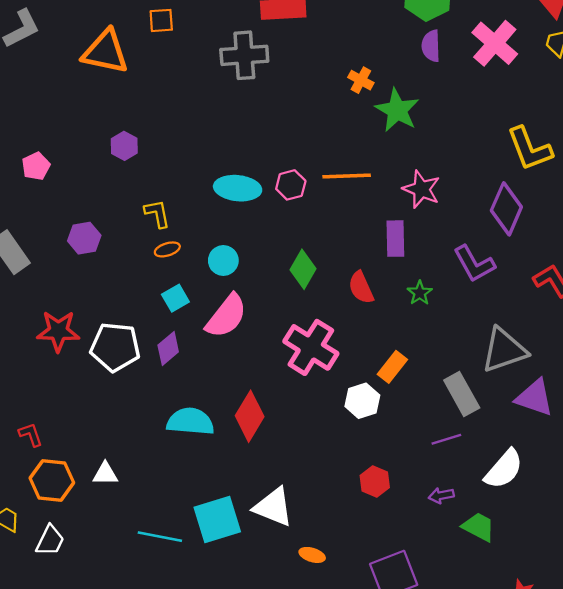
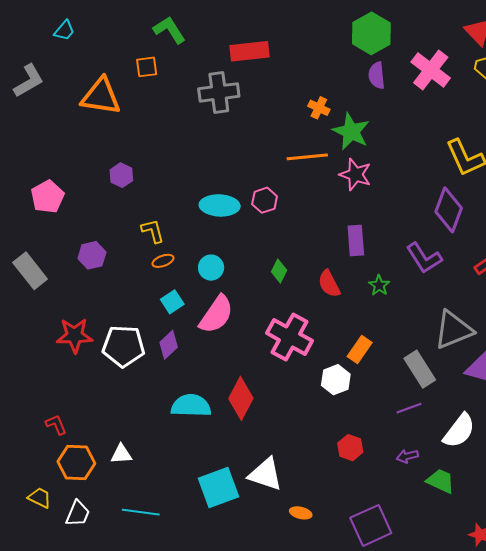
pink pentagon: (36, 166) -> (48, 197), size x1.4
orange line: (347, 176) -> (307, 157), moved
pink star: (421, 189) -> (355, 175), moved
green diamond: (303, 269) -> (279, 271), size x0.7
cyan line: (160, 537) -> (141, 512), moved

